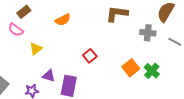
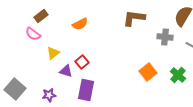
red square: (90, 56) -> (82, 62), moved
green cross: (152, 71) -> (178, 75), moved
purple triangle: (49, 76) -> (66, 71), moved

